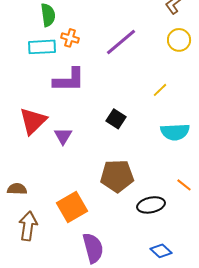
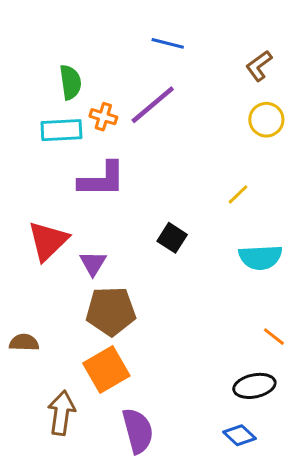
purple line: (121, 42) -> (153, 105), moved
brown pentagon: (117, 176) -> (111, 311), moved
black ellipse: (151, 205) -> (254, 386), moved
brown arrow: (28, 226) -> (61, 413), moved

